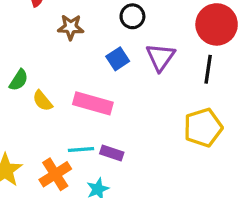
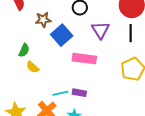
blue square: (118, 59) -> (62, 35), moved, size x1.5
green semicircle: (19, 80) -> (24, 50), moved
pink rectangle: (93, 103) -> (84, 59), moved

